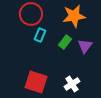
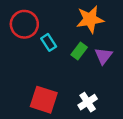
red circle: (31, 14) -> (24, 24), moved
cyan rectangle: (40, 35) -> (49, 42), turned -56

